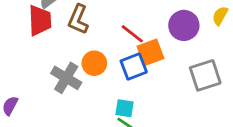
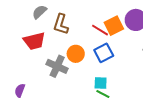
red trapezoid: (40, 20) -> (34, 41), moved, turned 85
orange square: (150, 52) -> (114, 26), moved

